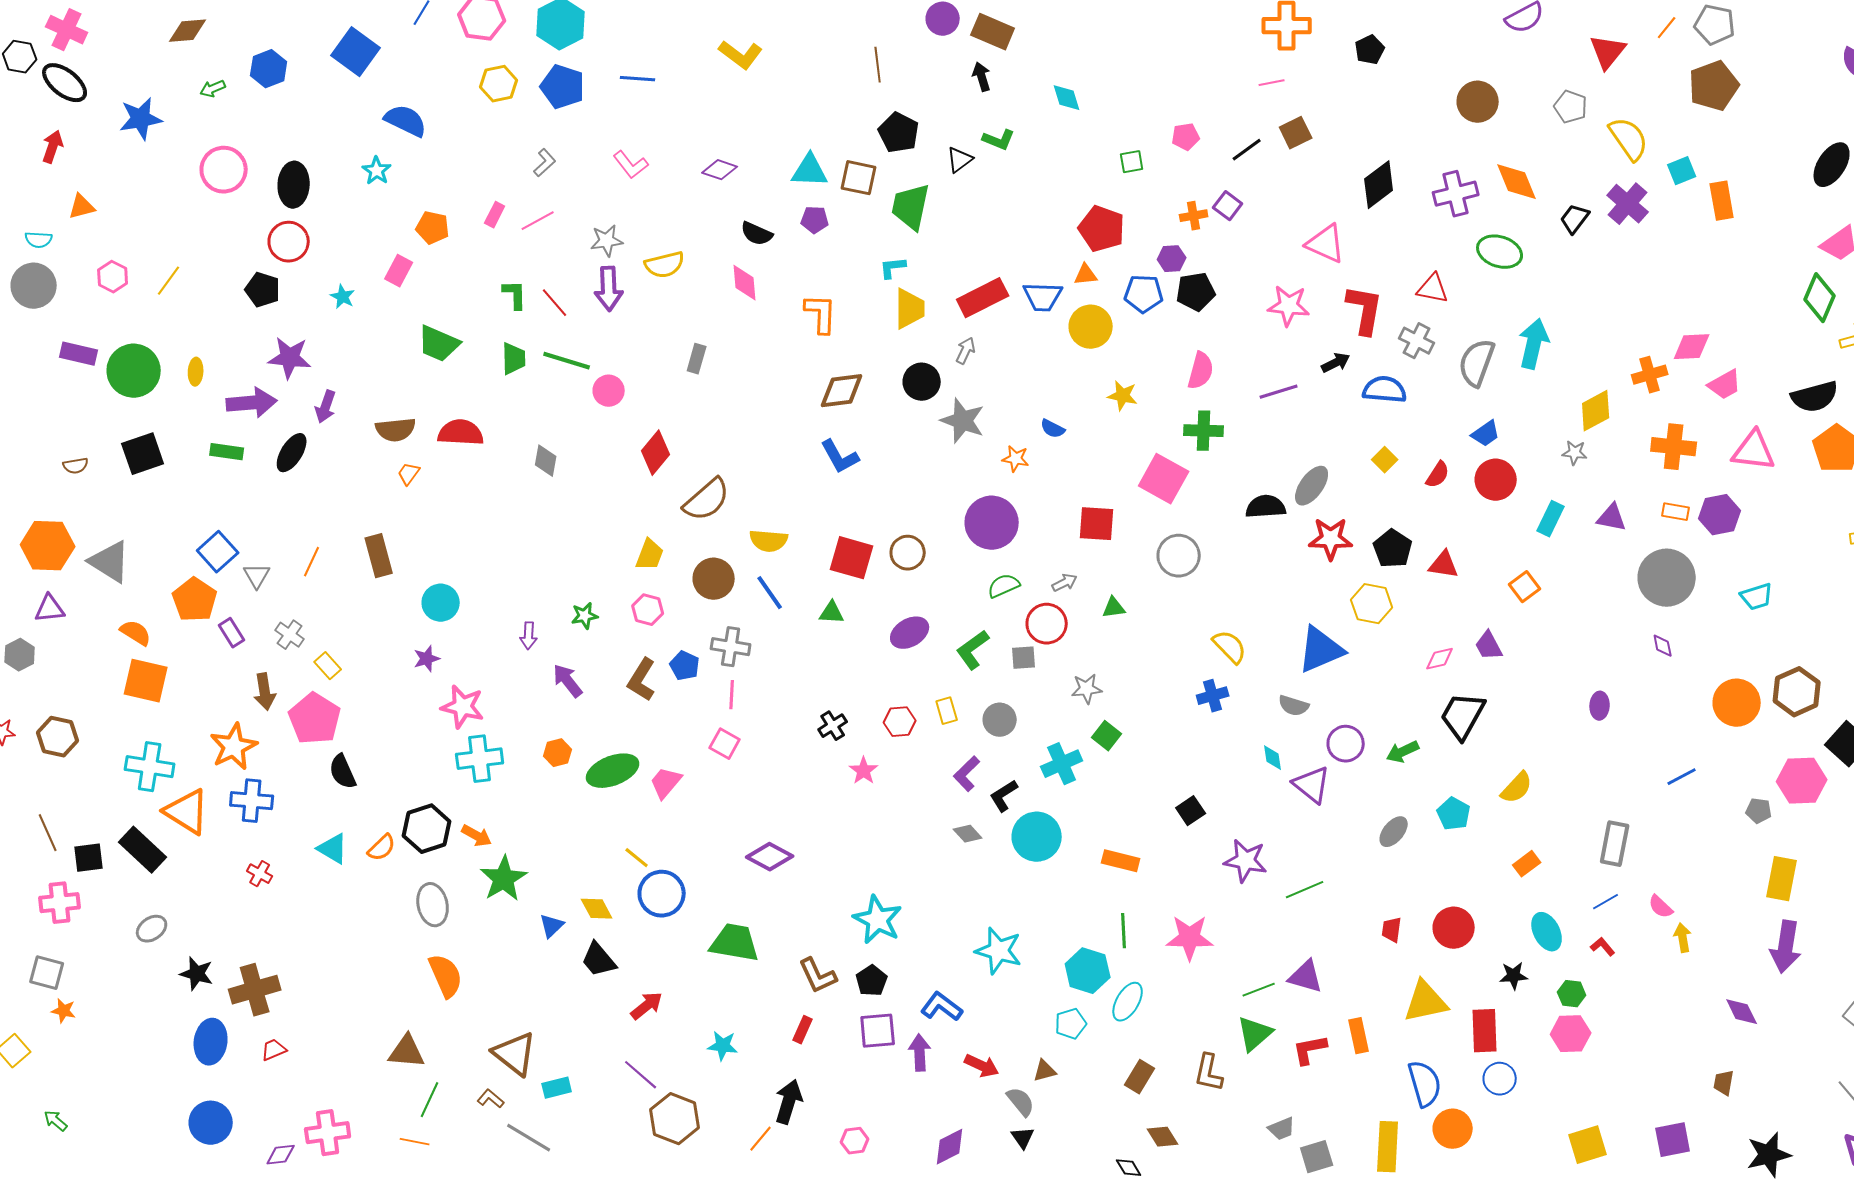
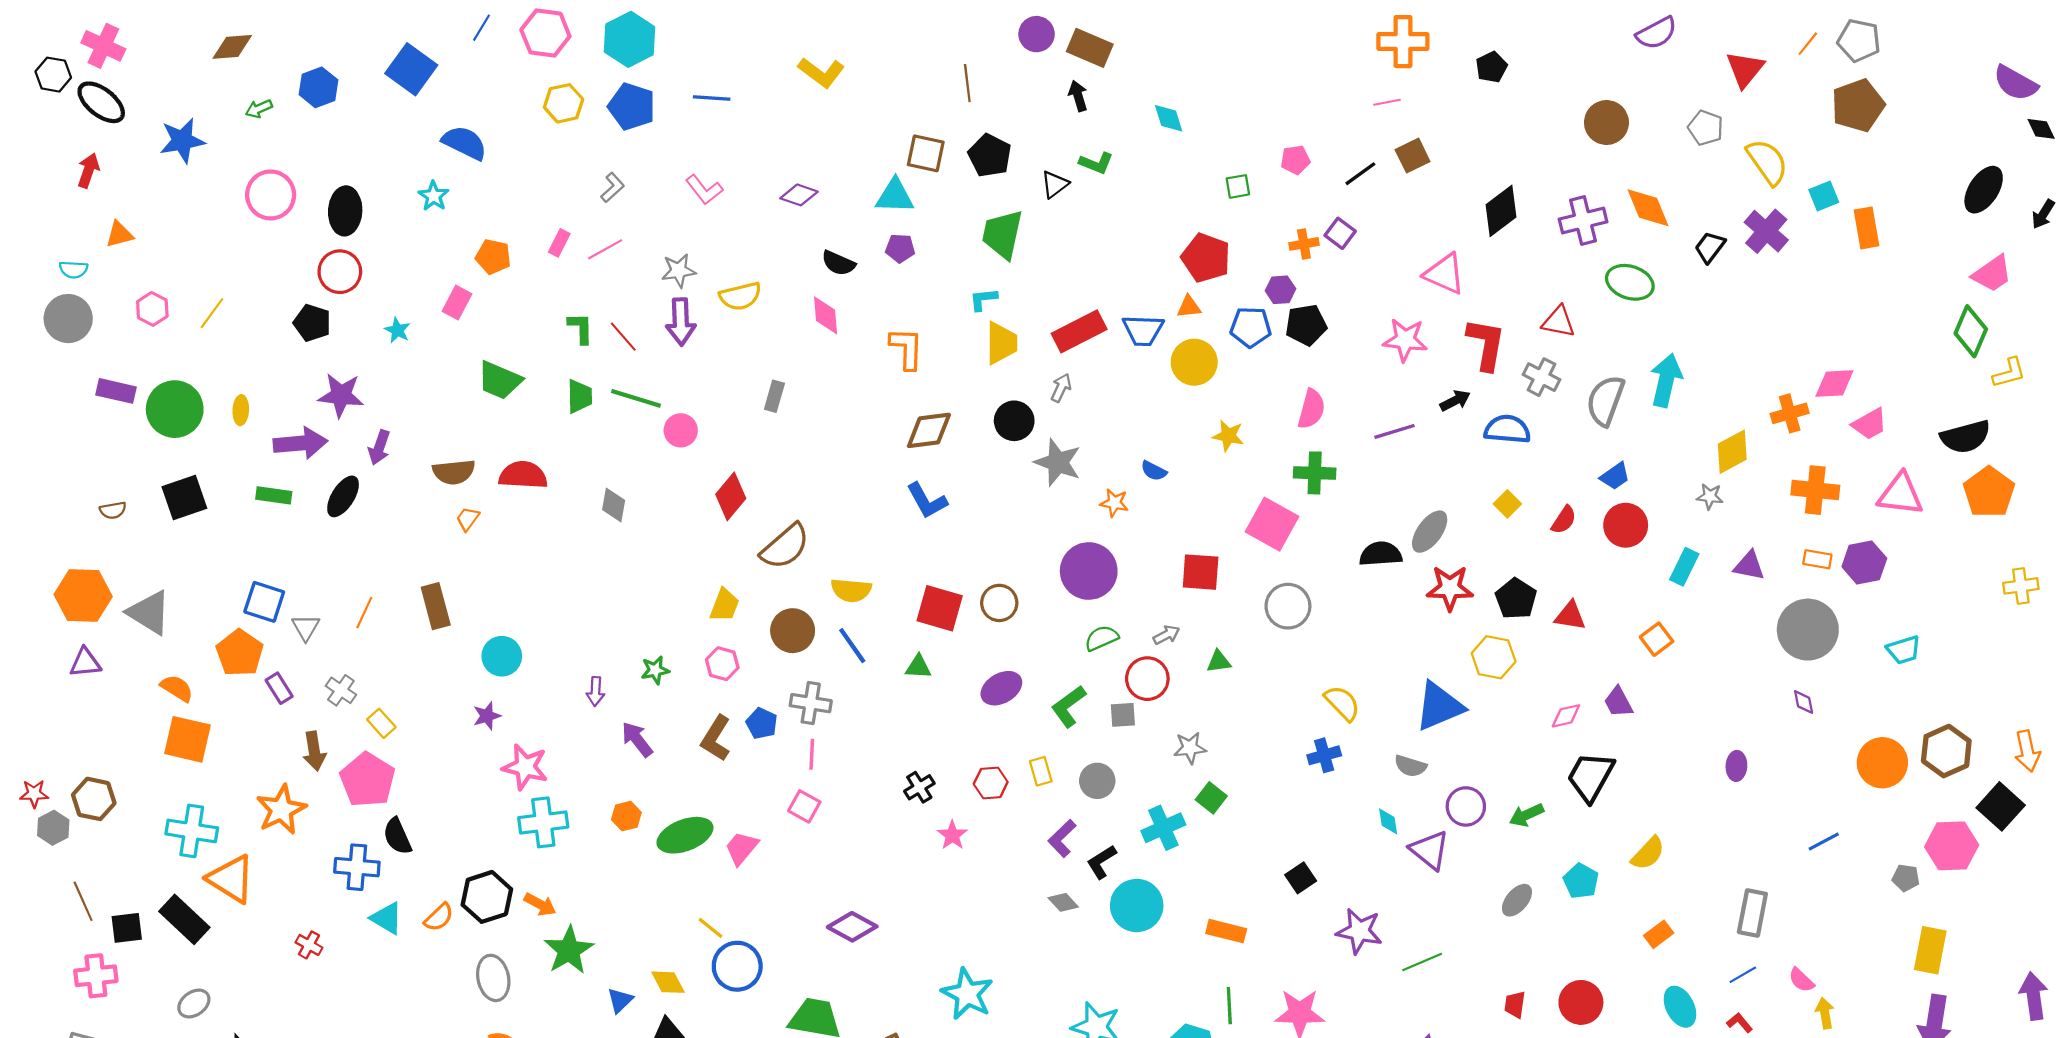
brown square: (859, 178) -> (926, 153), moved
blue square: (218, 552) -> (264, 602), turned -30
gray hexagon: (20, 655) -> (53, 828), moved
blue cross: (252, 801) -> (357, 867), moved

